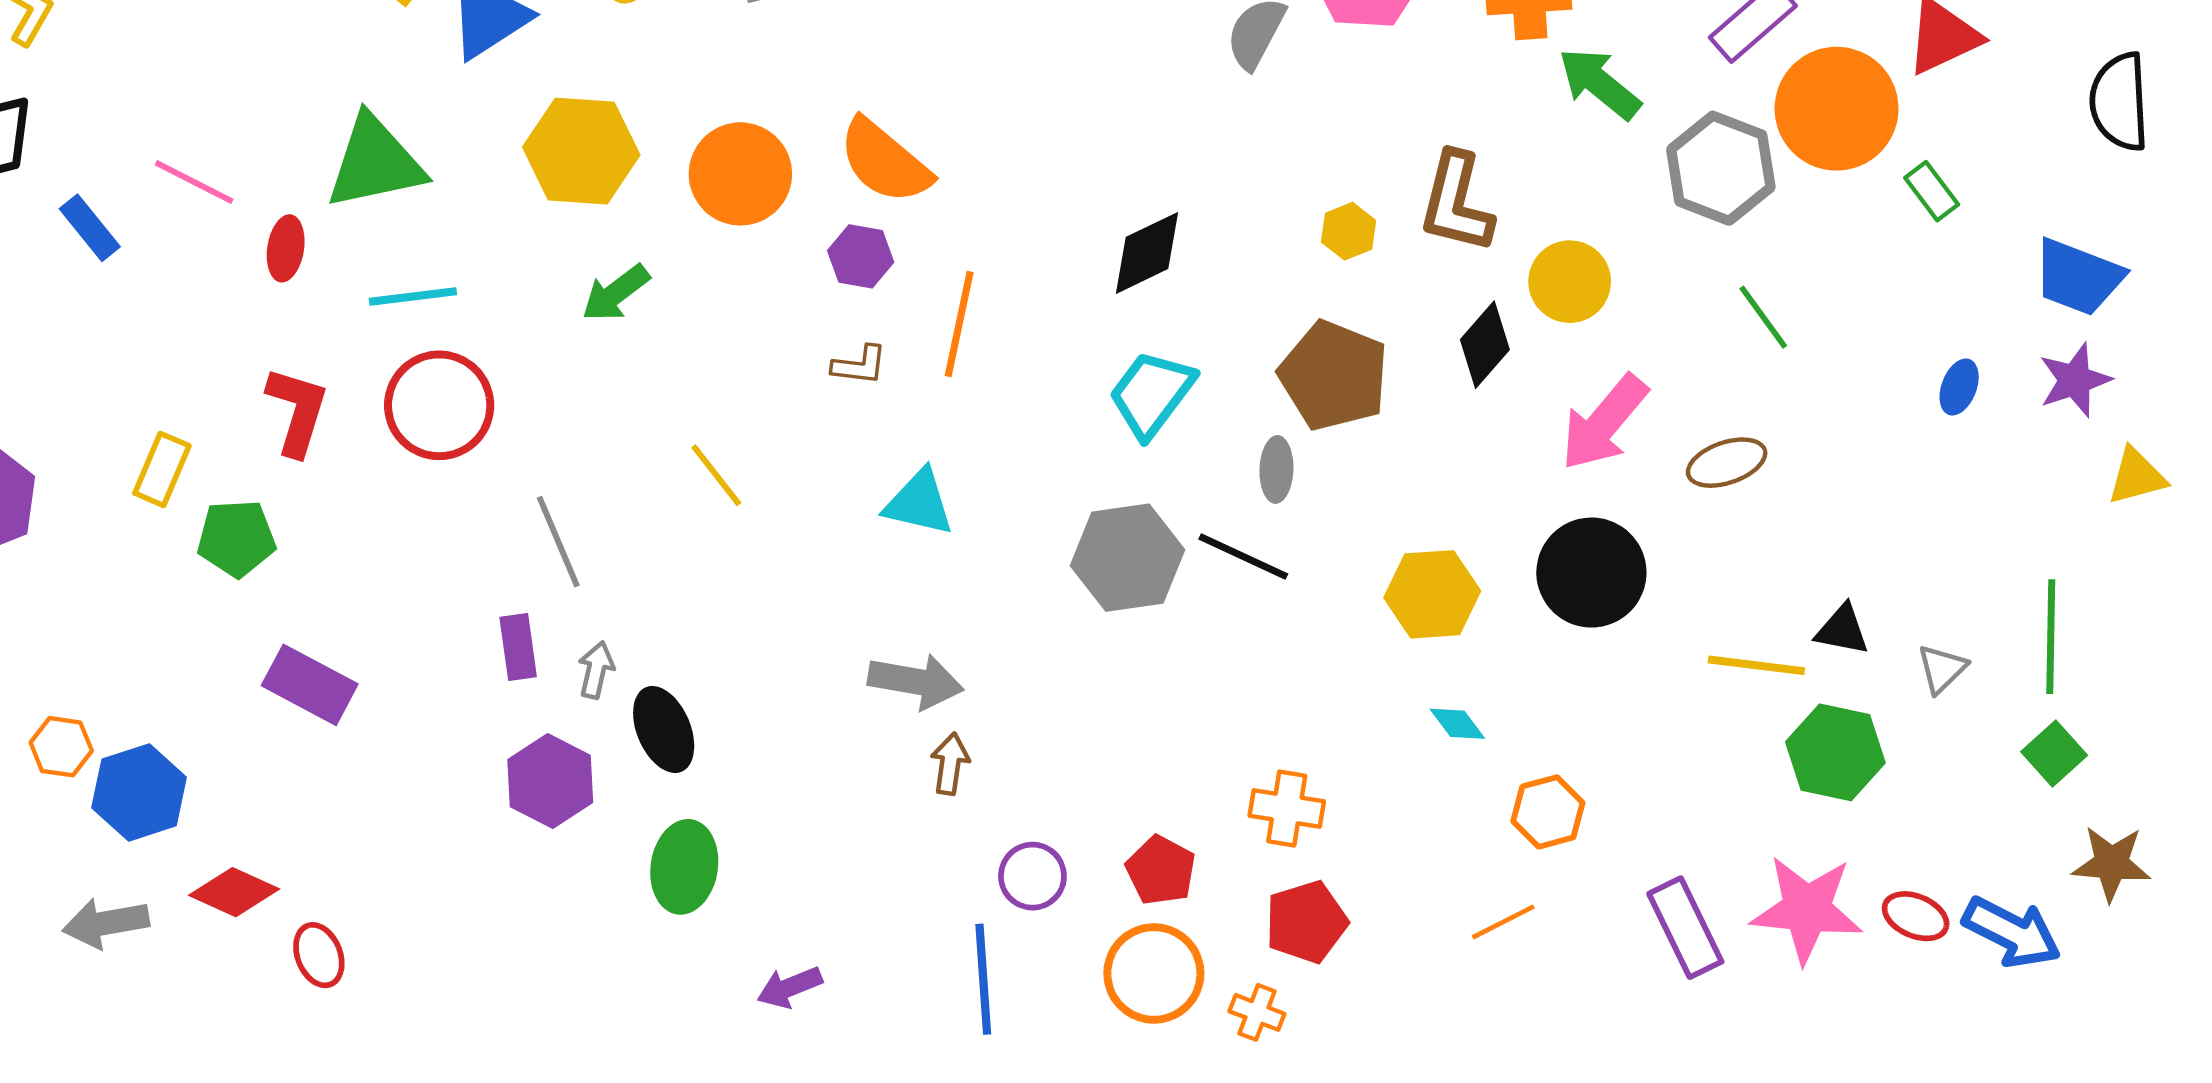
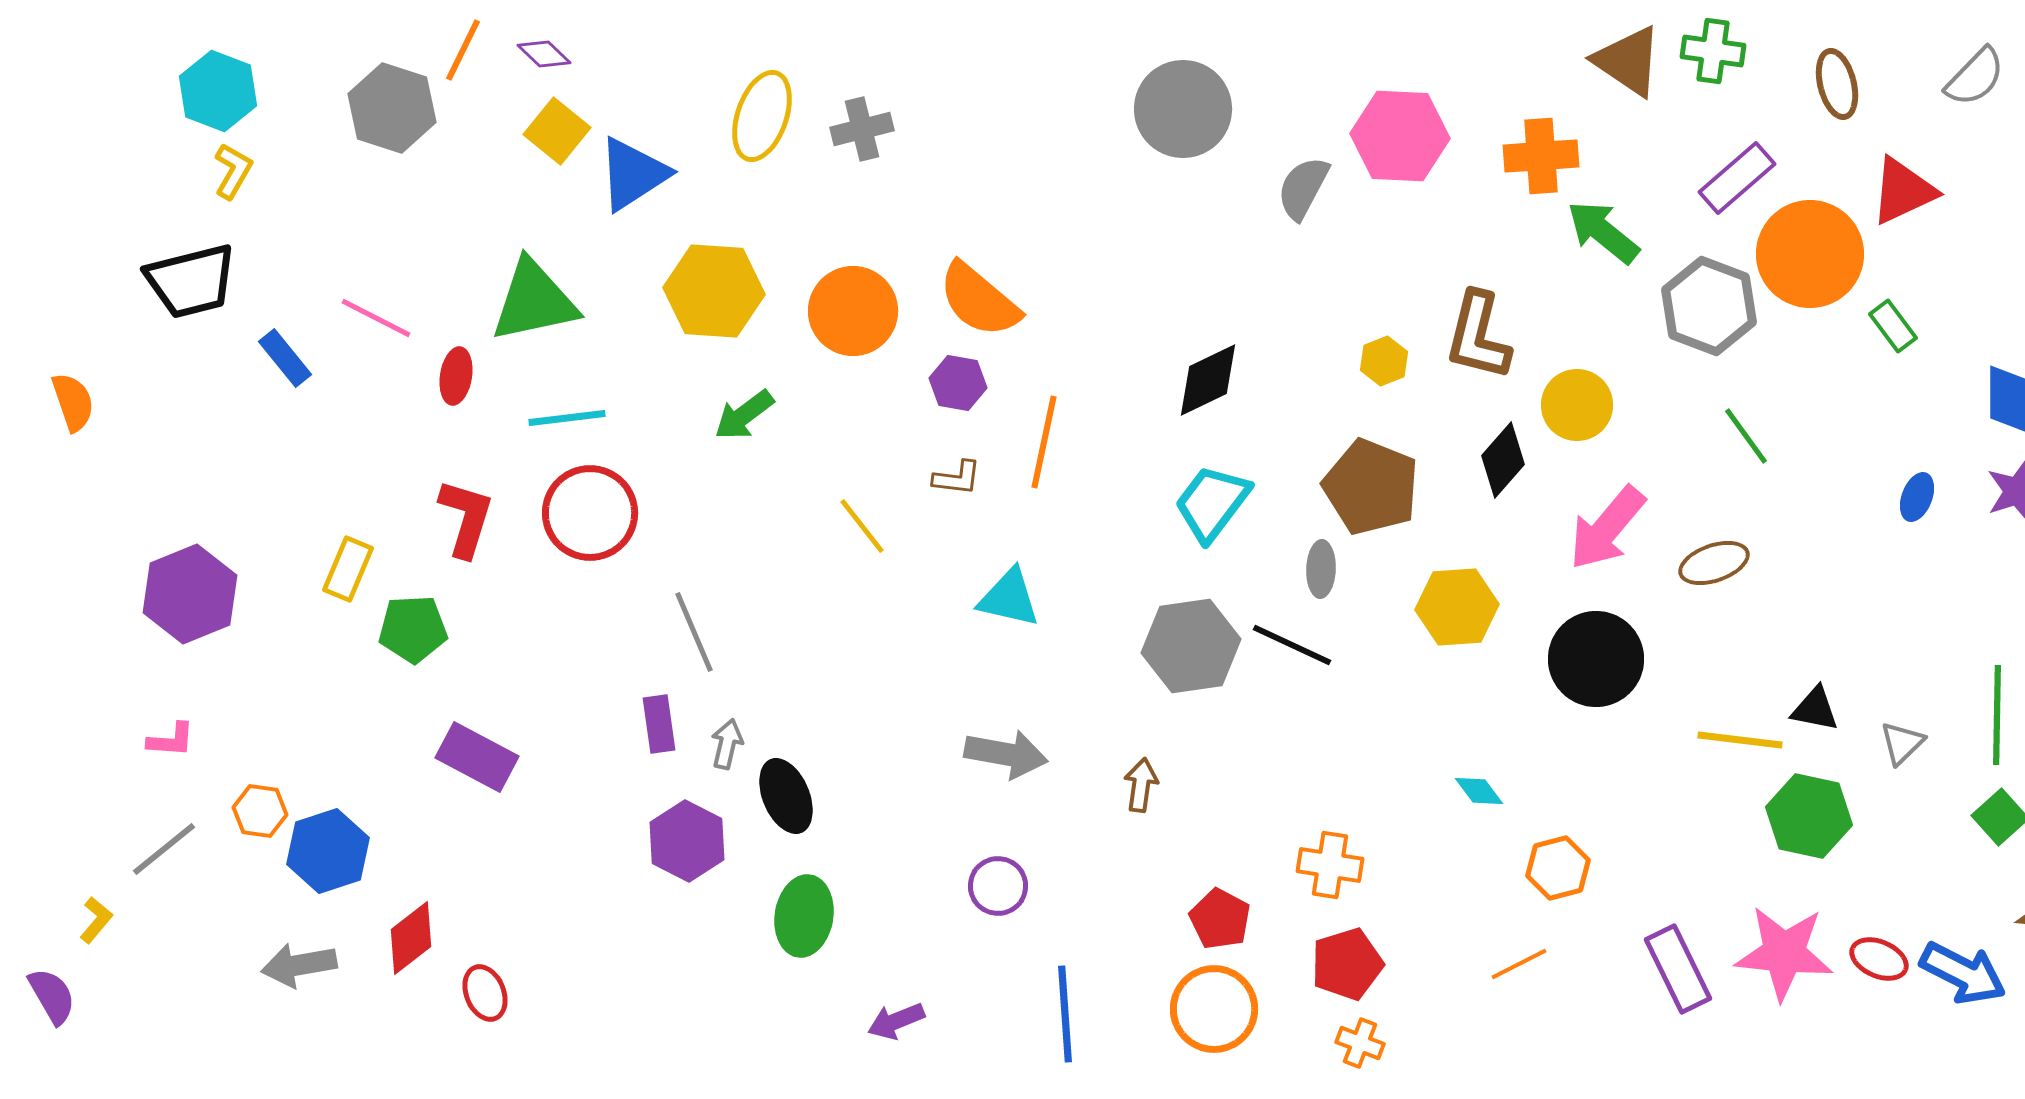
yellow line: (716, 475) -> (862, 526), moved
yellow hexagon: (1432, 594) -> (1457, 607), moved
brown arrow: (950, 764) -> (1141, 785), moved
purple circle: (1032, 876) -> (998, 886), moved
red diamond: (234, 892) -> (411, 938), turned -62
orange cross: (1257, 1012) -> (1360, 1043), moved

